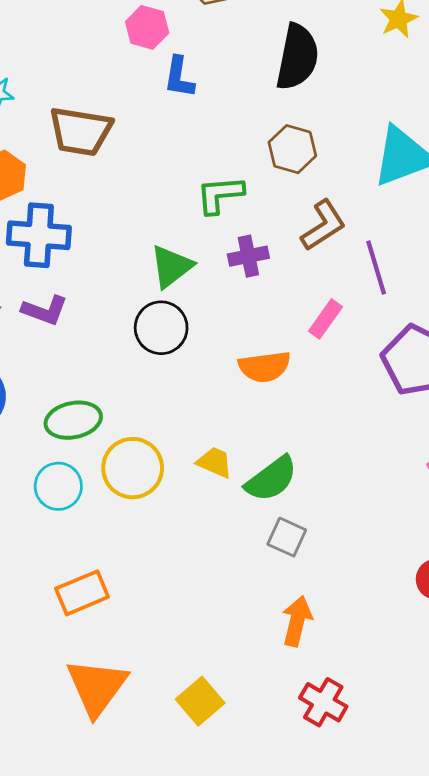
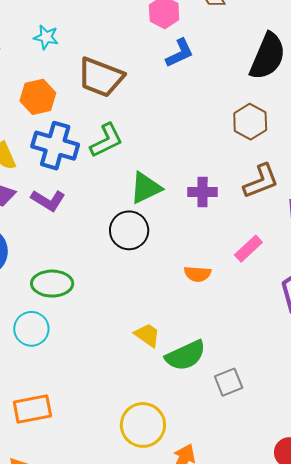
blue L-shape: (179, 77) -> (180, 53), turned -136
green L-shape: (220, 195) -> (106, 140), moved, turned 147
orange semicircle: (265, 367) -> (198, 274), size x0.7
yellow circle: (133, 468) -> (143, 425), moved
gray square: (287, 537) -> (229, 382), moved, turned 32

